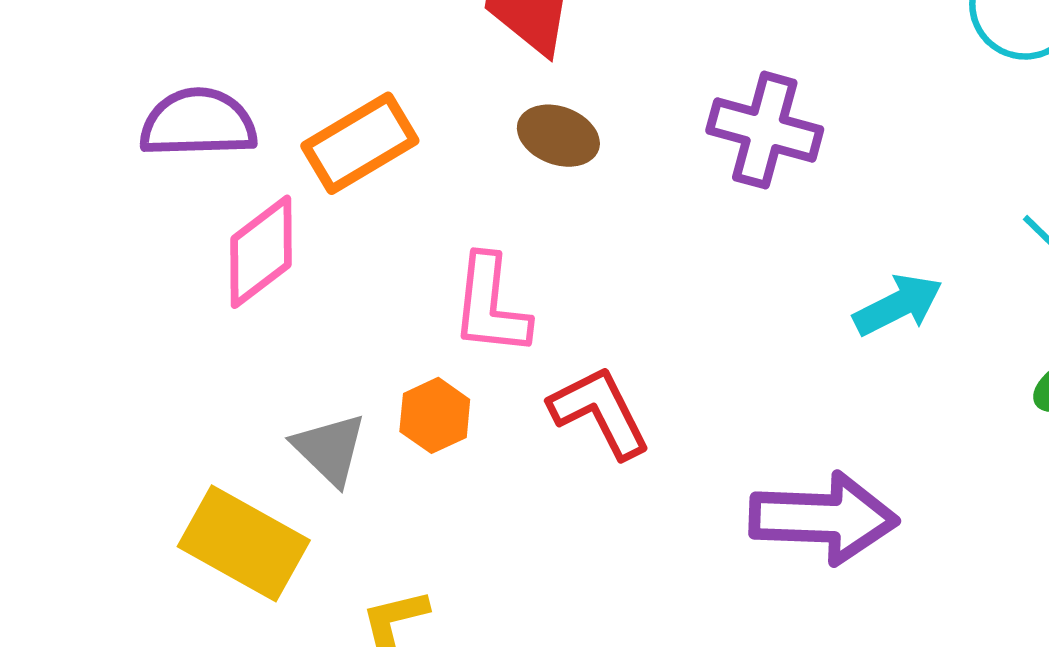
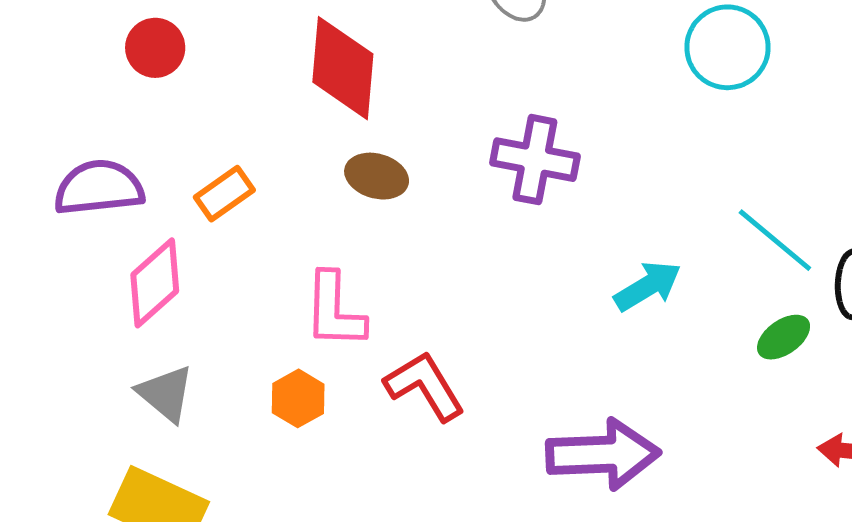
orange rectangle: (360, 143) -> (224, 194), size x0.7
gray triangle: (330, 449) -> (166, 394), moved

